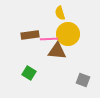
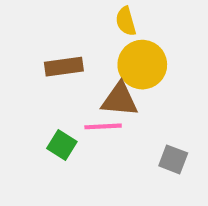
pink line: (49, 39) -> (103, 126), moved

